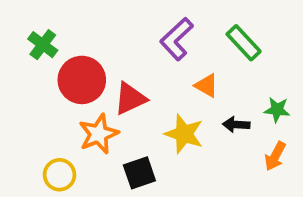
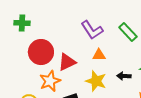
purple L-shape: (177, 39) -> (92, 30), turned -80
green cross: (43, 45) -> (22, 23), moved, turned -35
orange triangle: (206, 86) -> (99, 55), moved, turned -32

